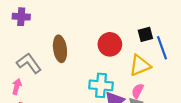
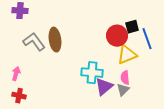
red circle: (110, 44) -> (117, 36), moved
gray L-shape: (29, 63) -> (34, 42), moved
pink semicircle: (138, 91) -> (125, 78), turned -32

